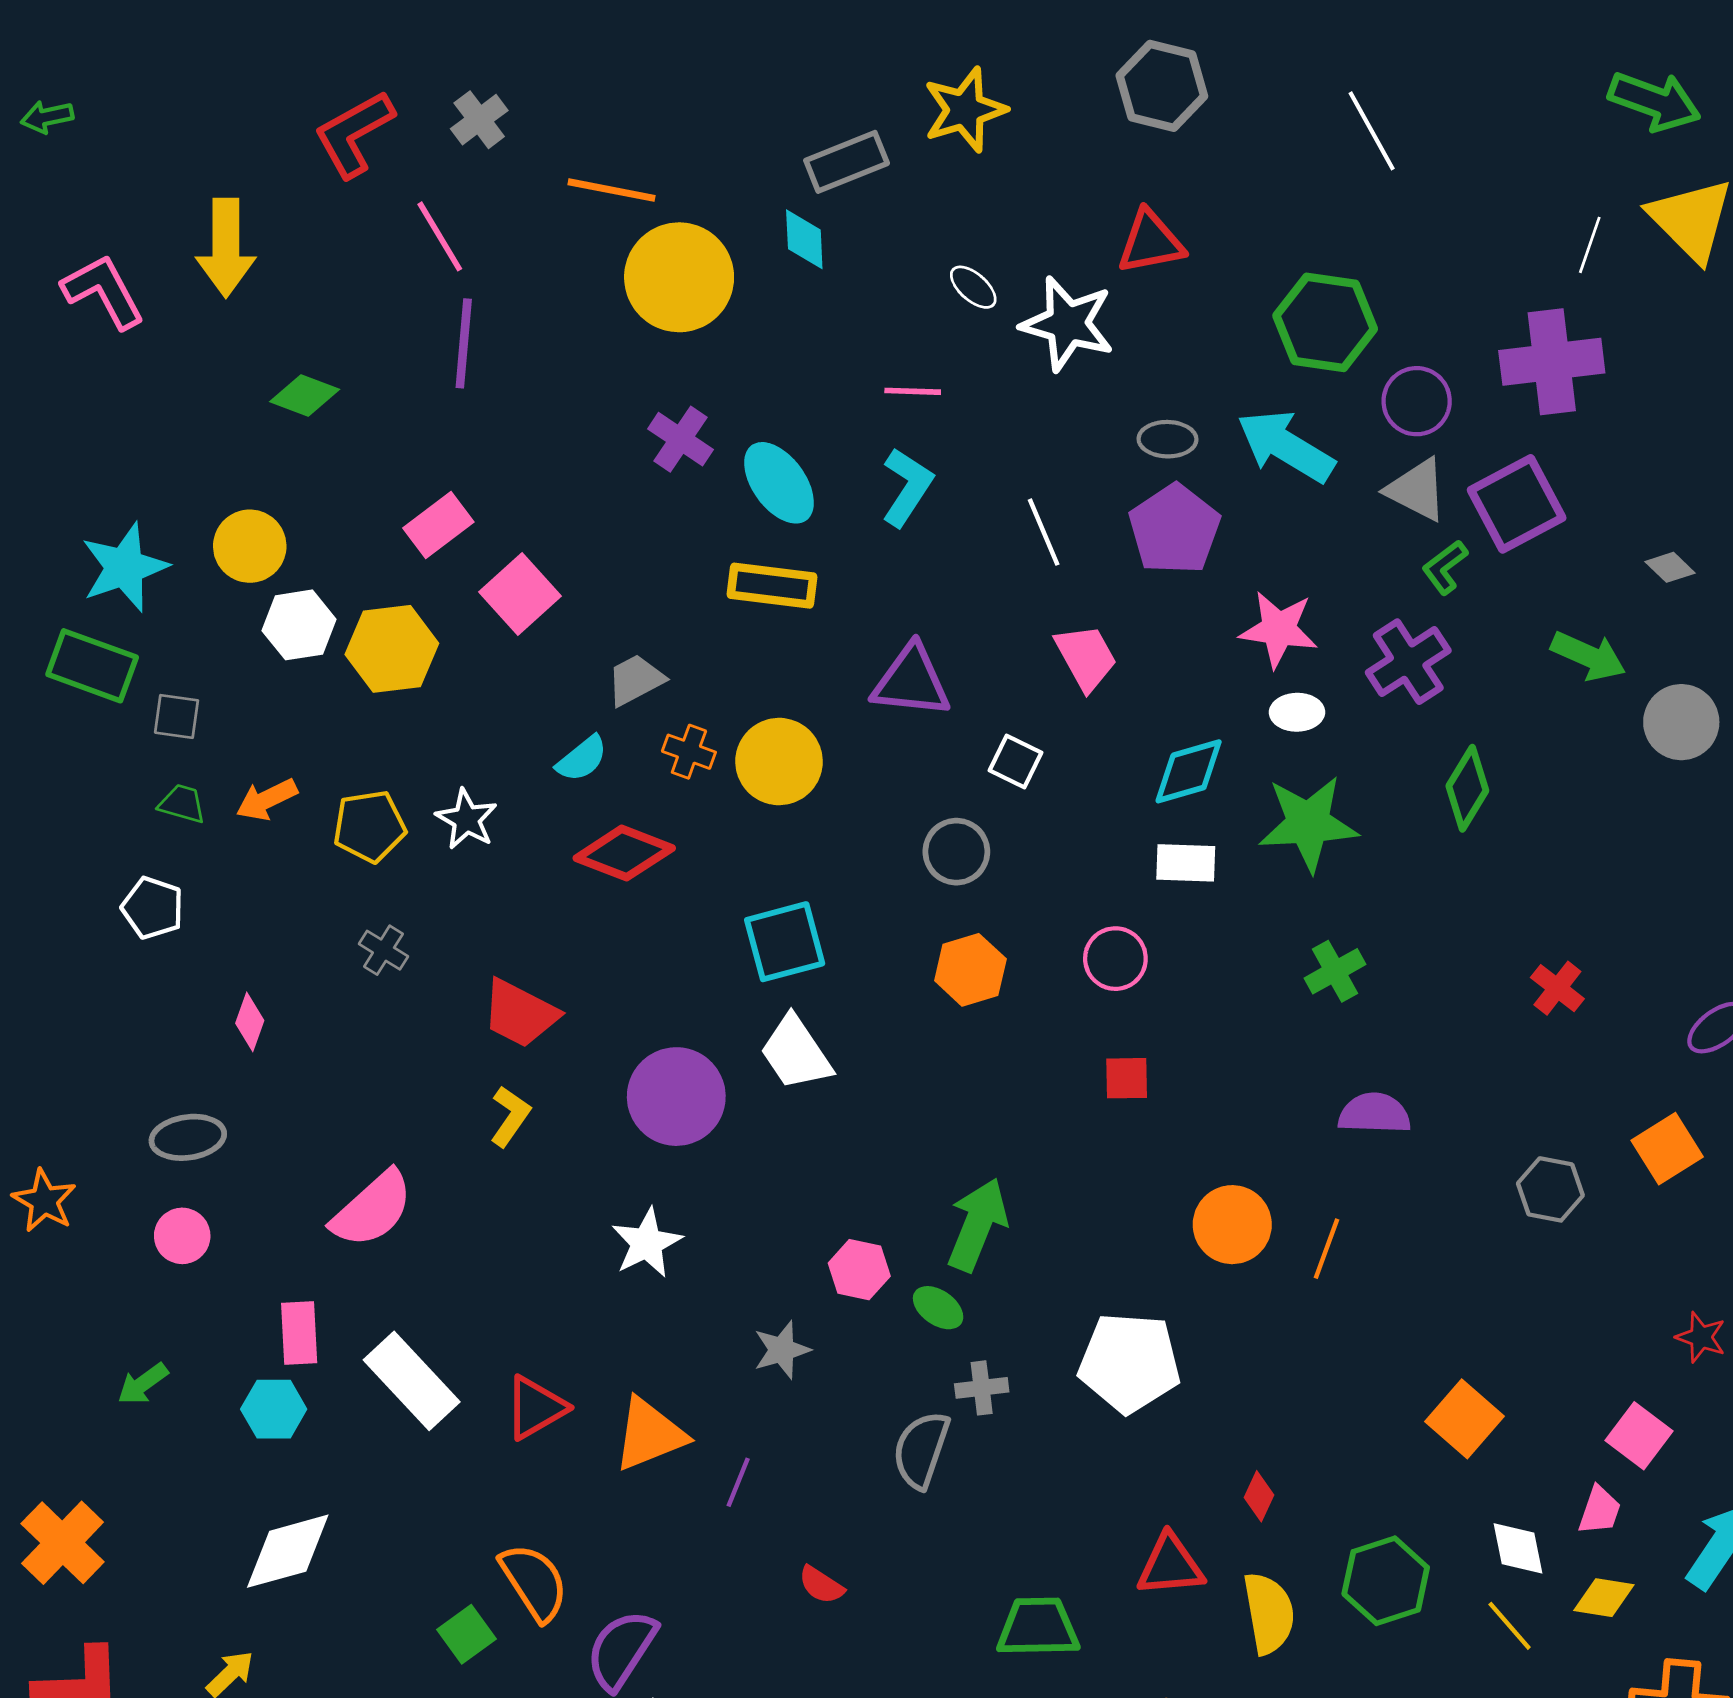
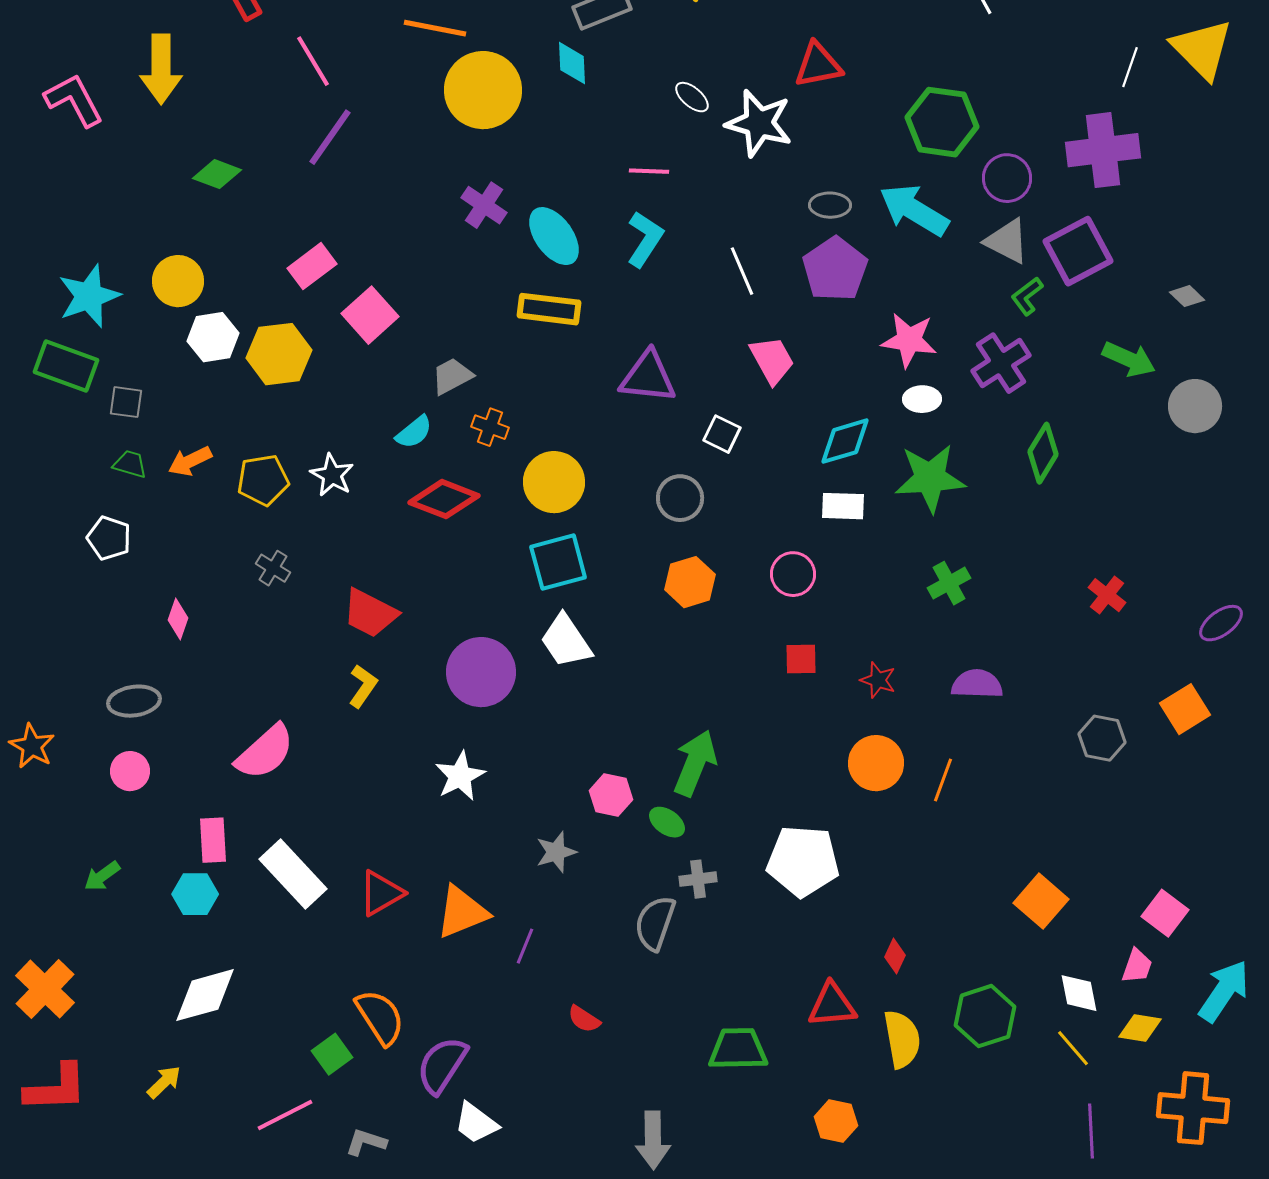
purple line: (464, 343) -> (330, 137), turned 30
yellow circle: (779, 762) -> (554, 482), moved
red star: (1701, 1337) -> (878, 680), moved

